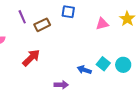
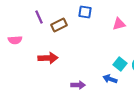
red arrow: (31, 58) -> (48, 58), turned 42
blue arrow: (84, 70) -> (110, 79), moved

